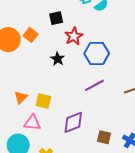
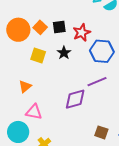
black square: (56, 18) -> (59, 27), moved
yellow square: (43, 101) -> (38, 55), moved
purple diamond: (73, 122) -> (75, 99), moved

